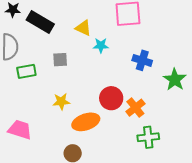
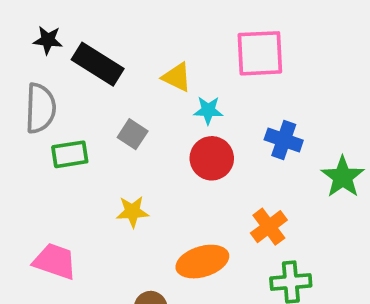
gray square: (60, 60) -> (133, 134), turned 35
red circle: (111, 98) -> (212, 158), moved
orange ellipse: (86, 122) -> (202, 262), moved

